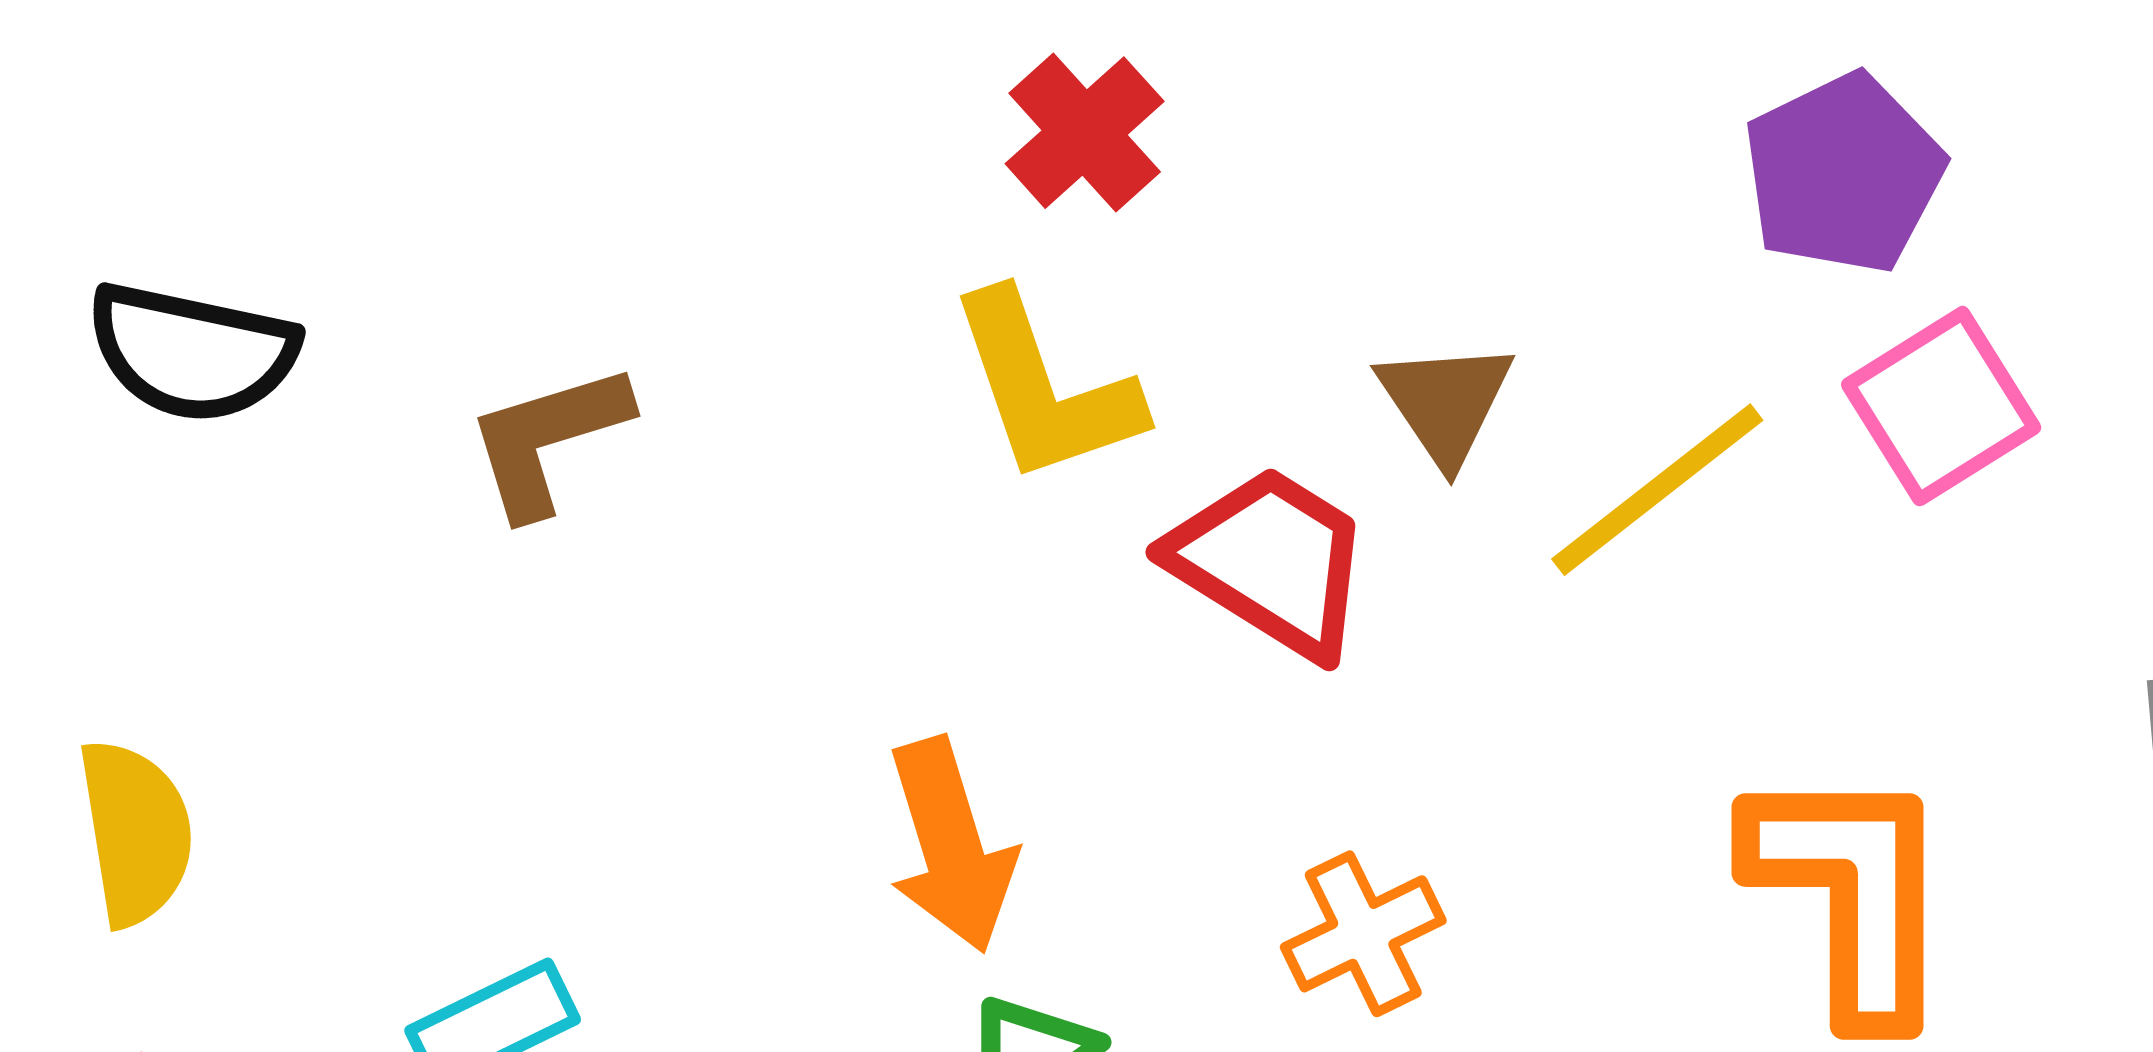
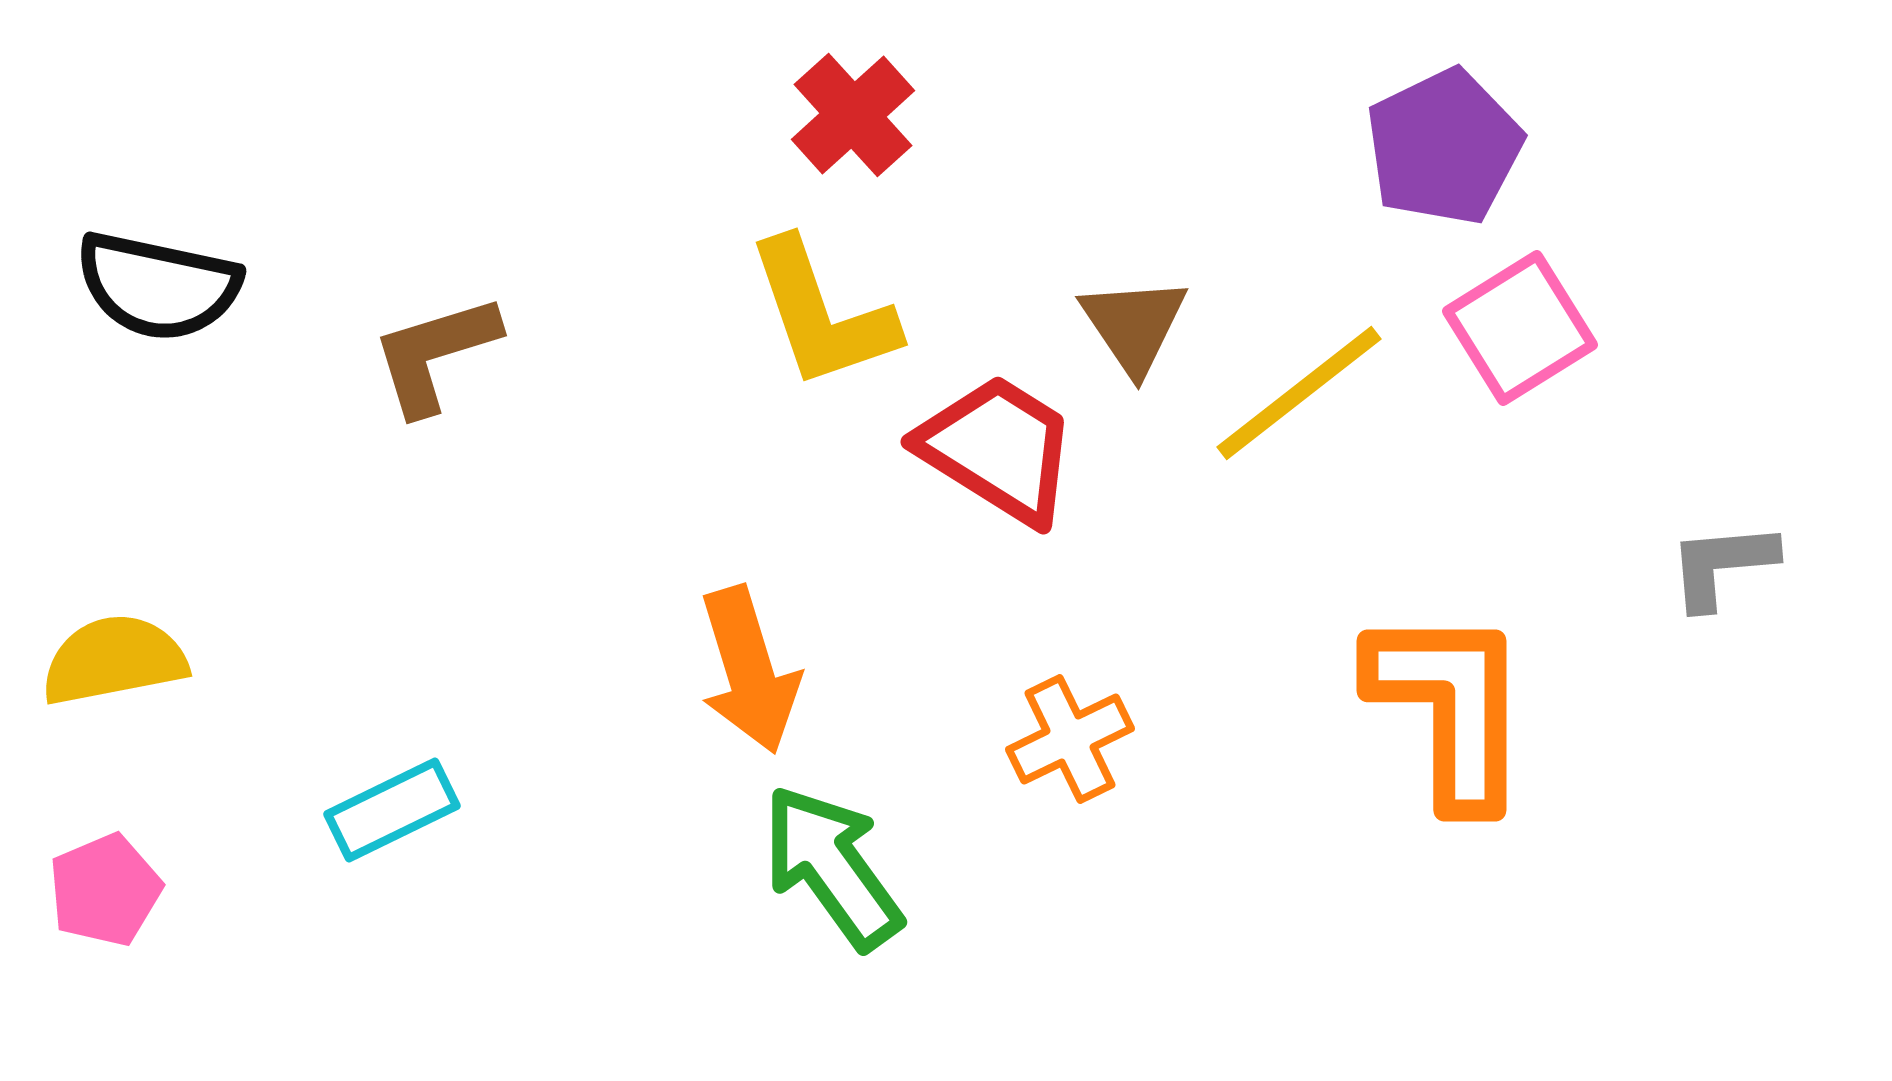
yellow semicircle: (136, 832) -> (114, 660), turned -92

